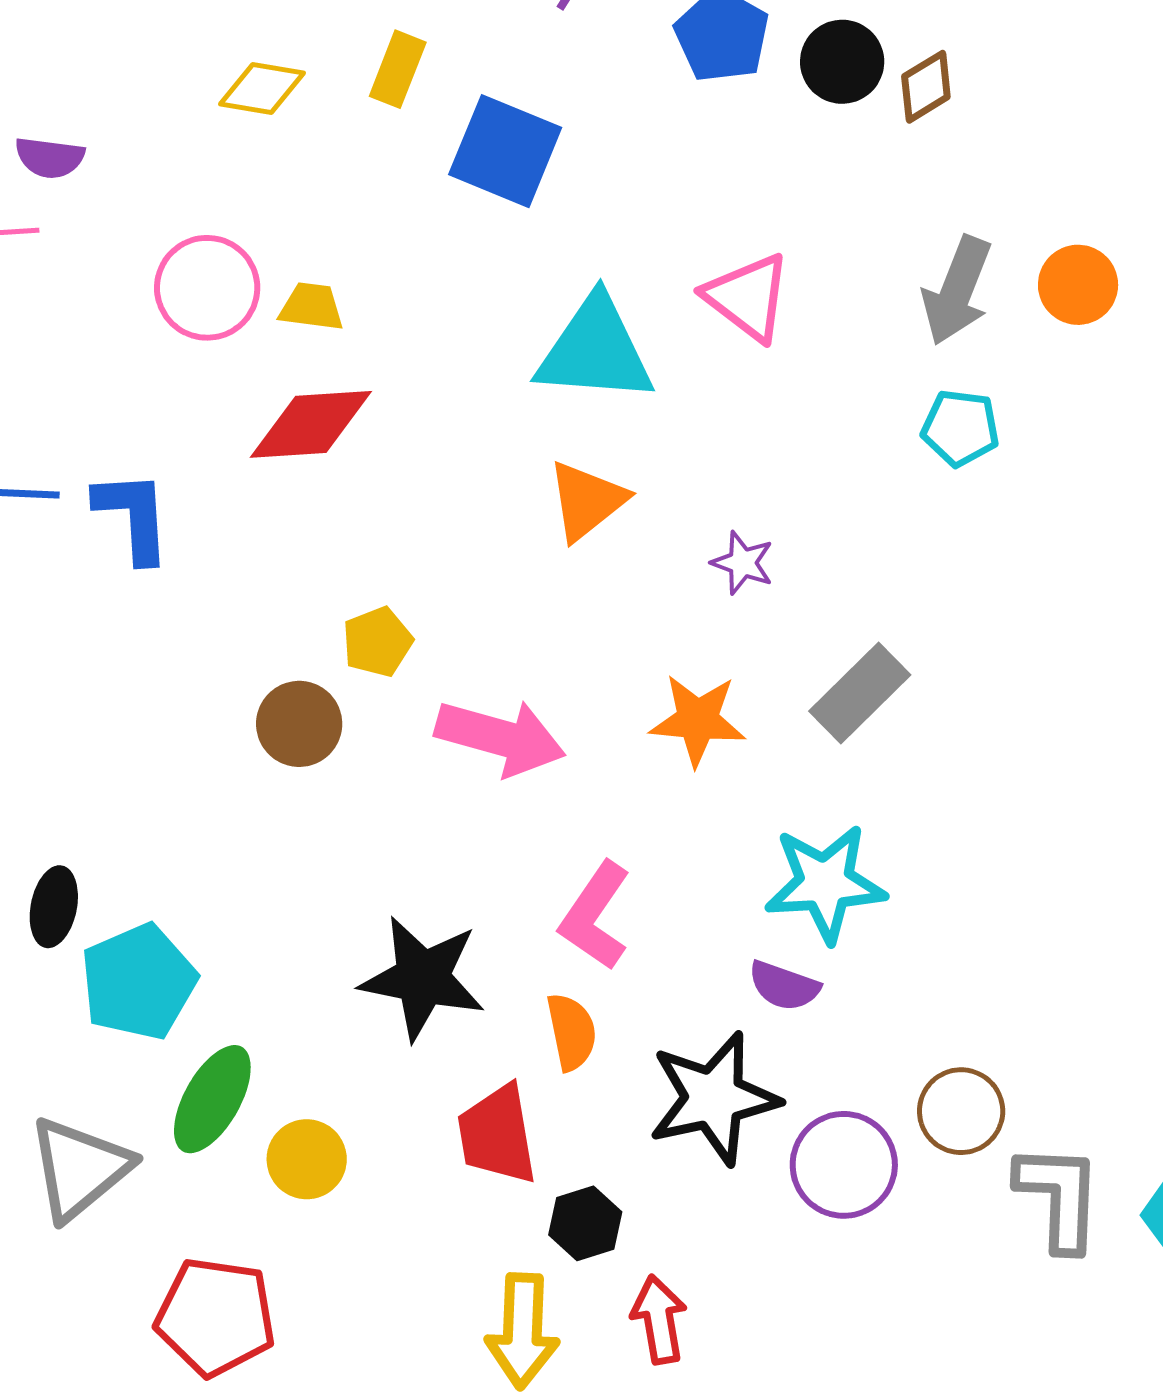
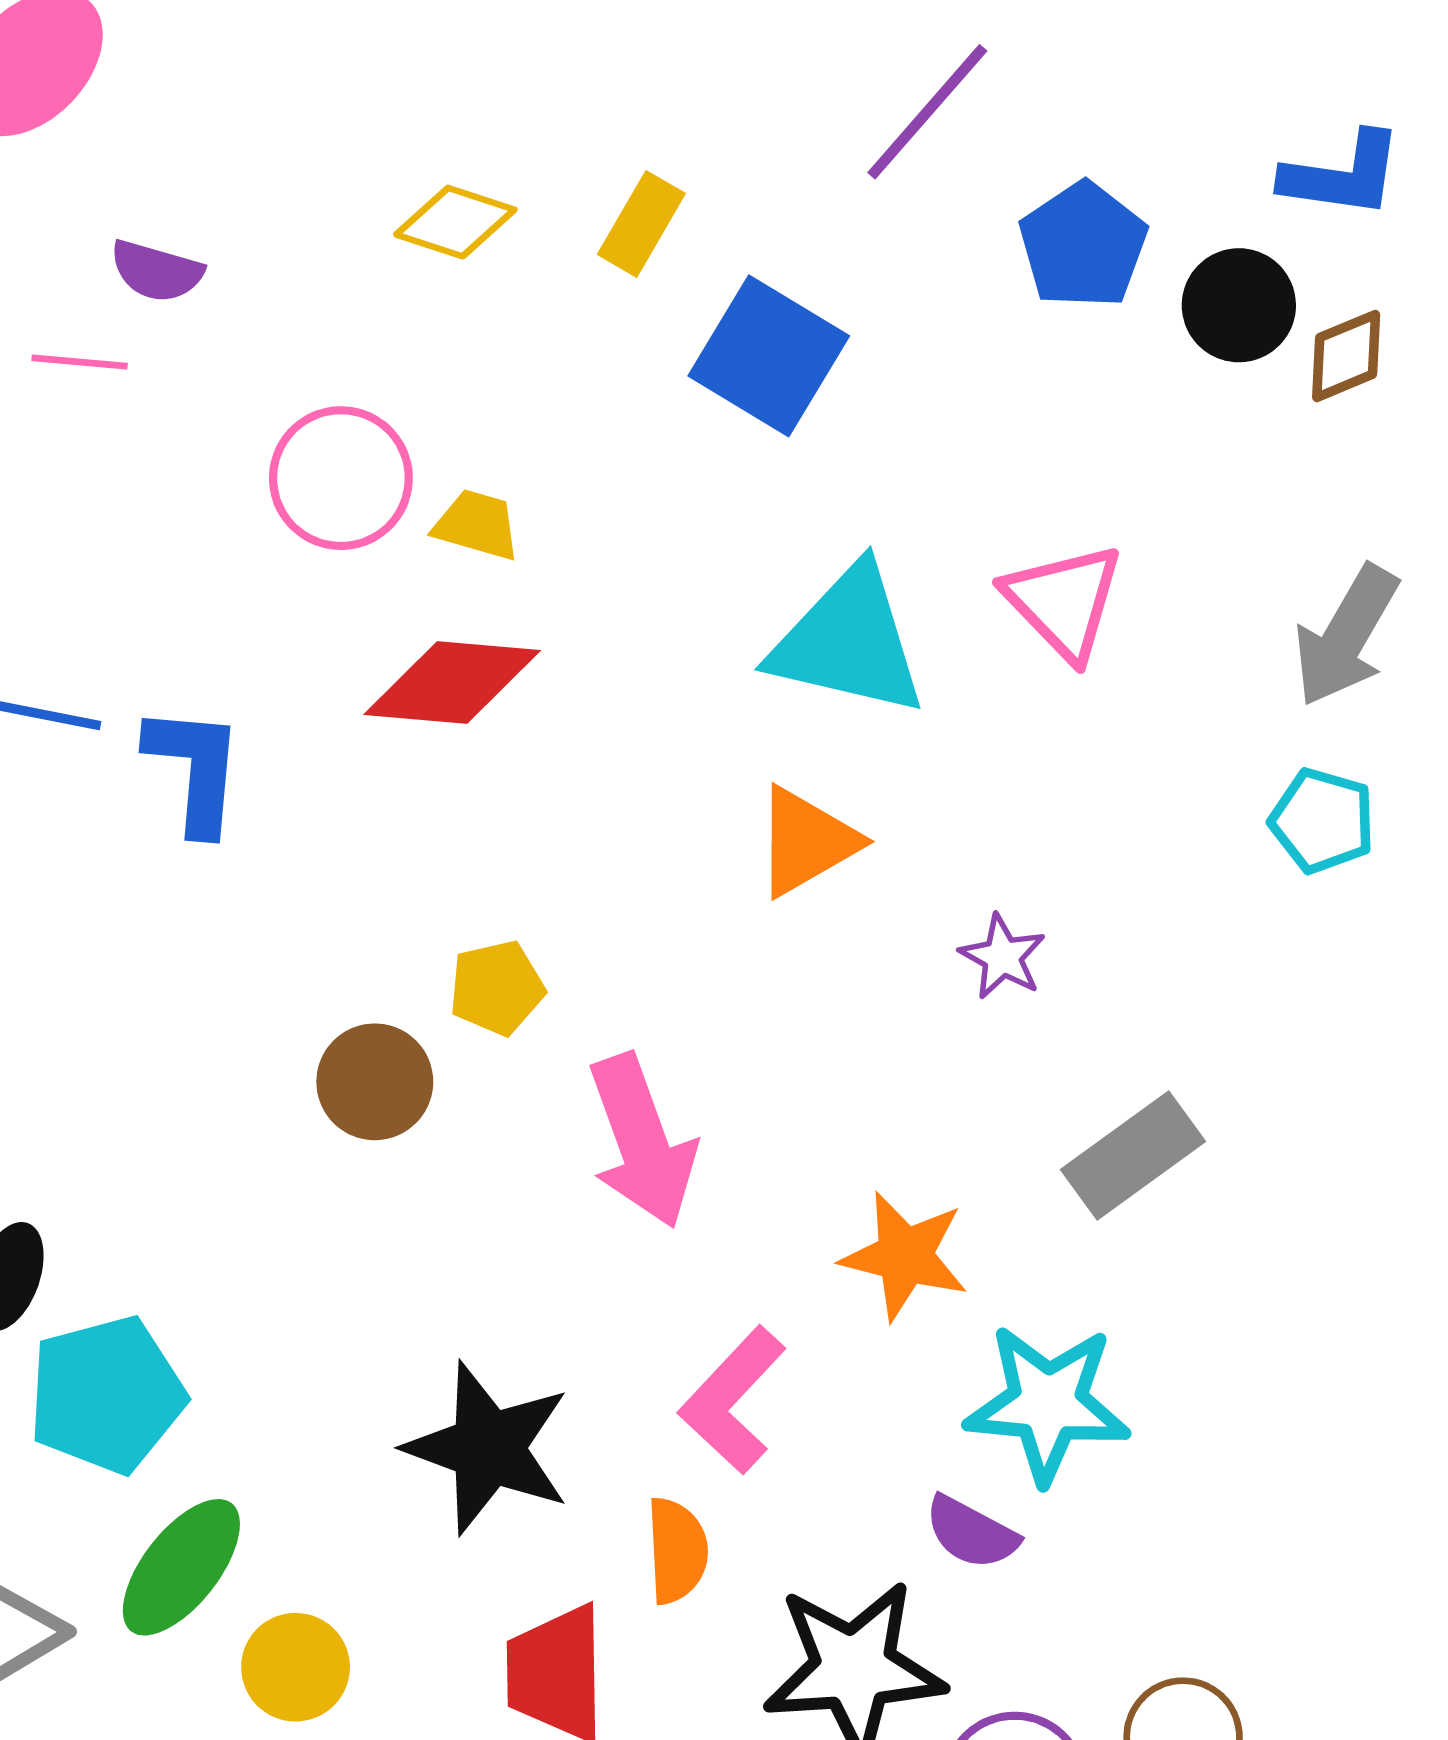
orange star: (698, 720) -> (905, 1256), moved
pink arrow: (500, 737) -> (642, 1141), turned 46

